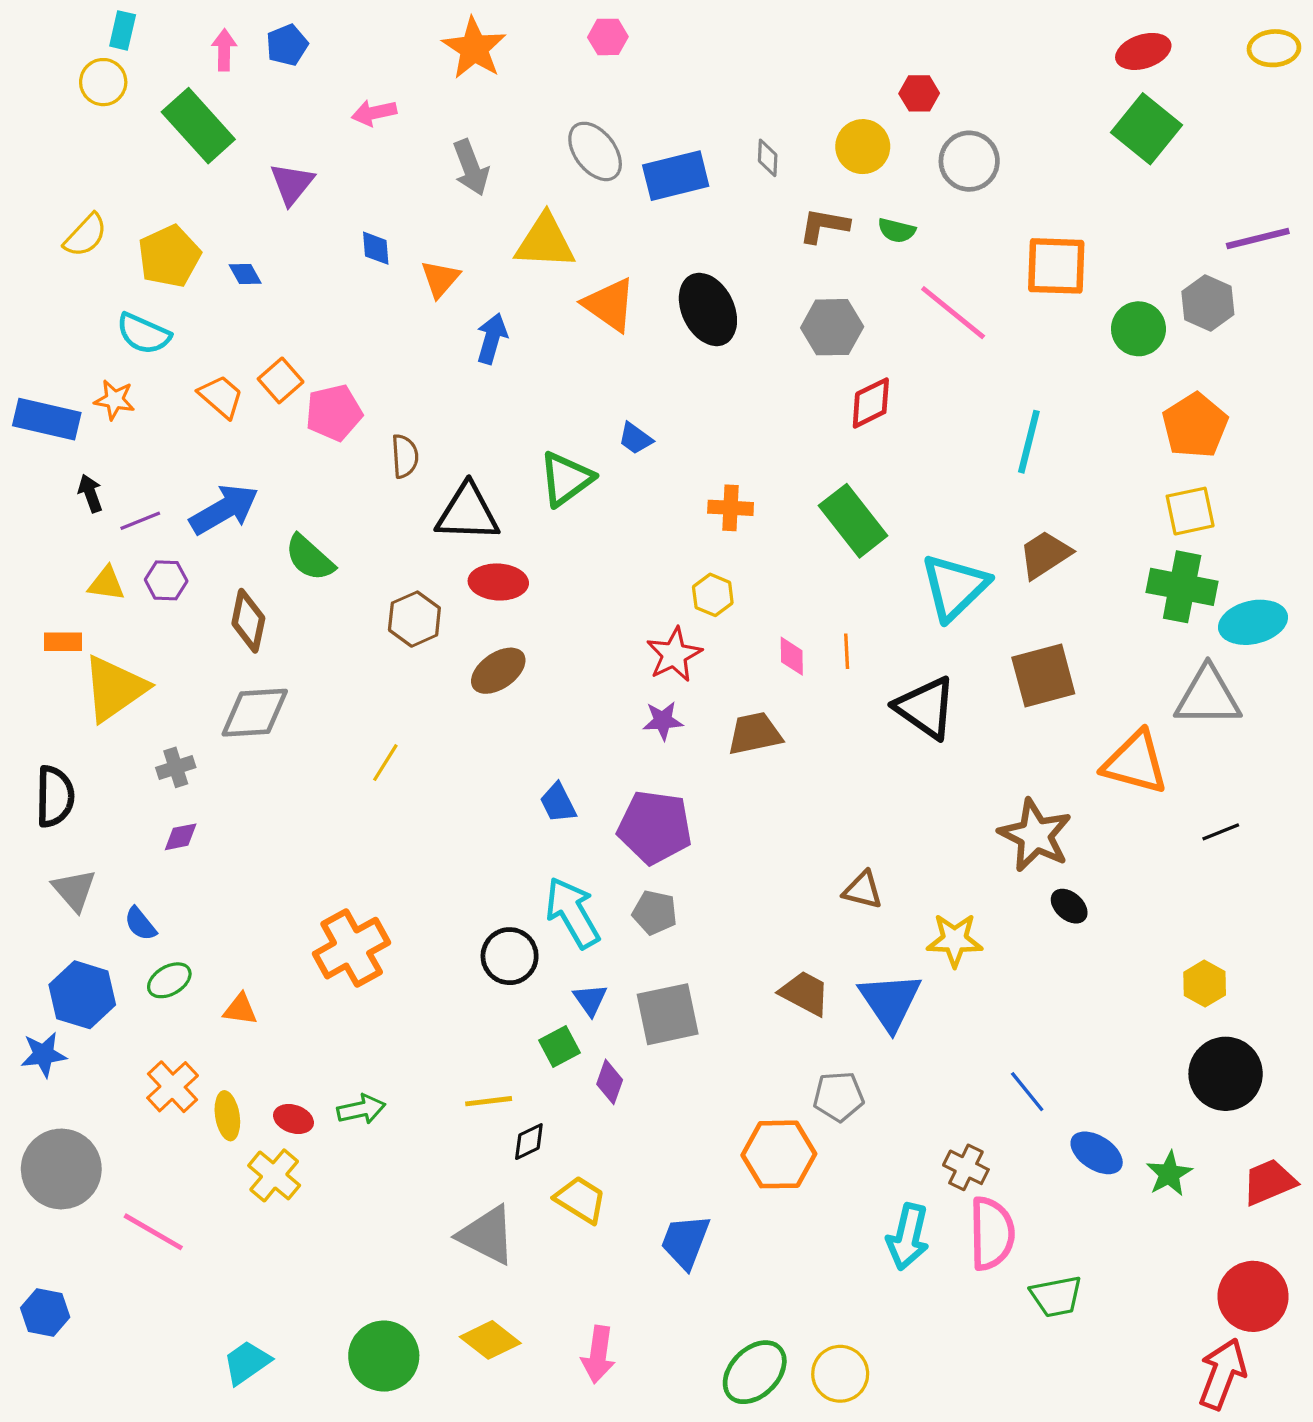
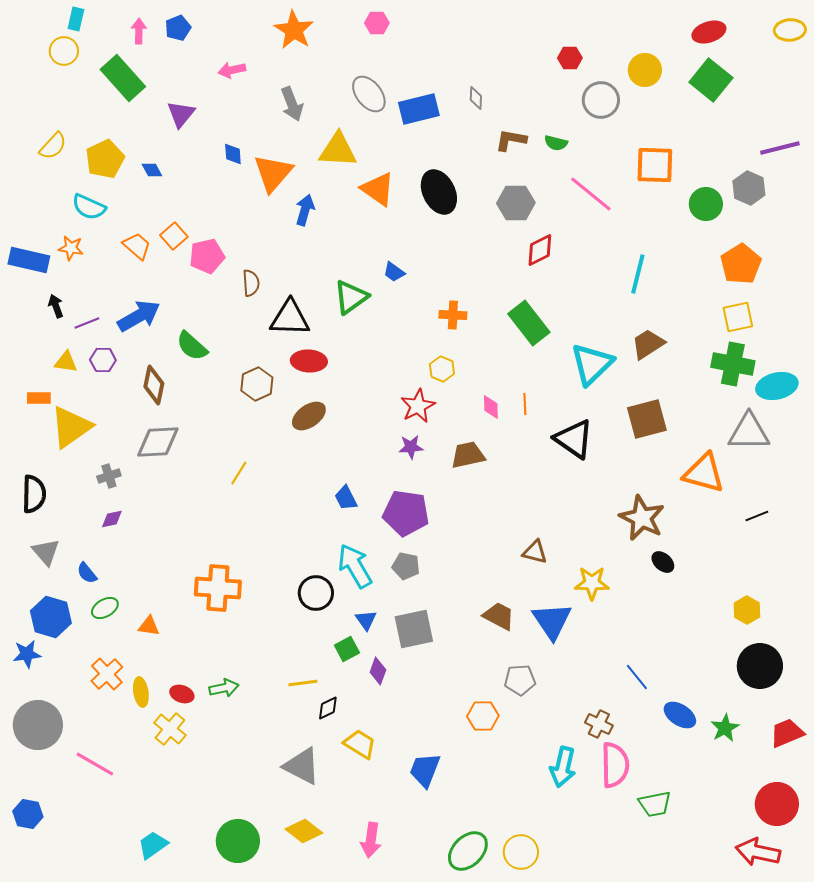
yellow circle: (863, 147) -> (645, 70), moved
orange triangle: (440, 279) -> (273, 173), size x1.6
orange cross: (352, 948) -> (218, 588), turned 33
orange hexagon: (779, 1154) -> (483, 716), size x0.7
red arrow: (1222, 1374) -> (758, 852), turned -99

